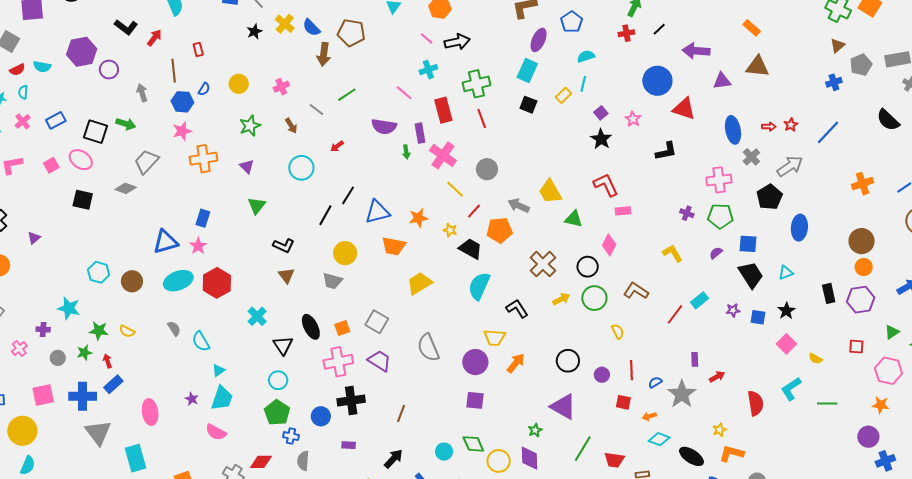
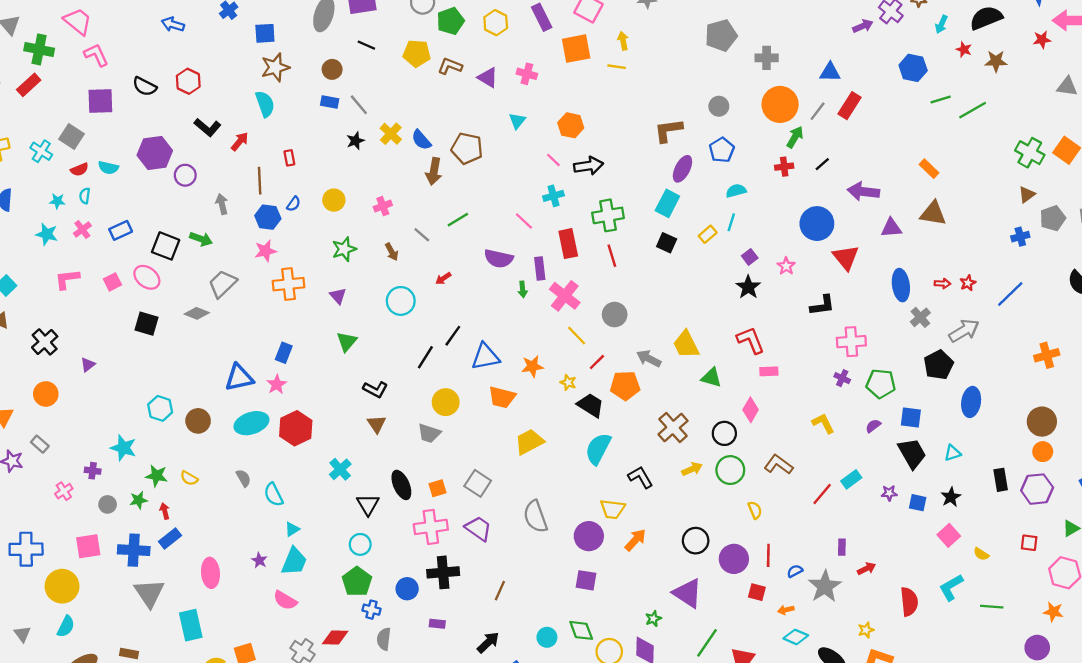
red triangle: (684, 109) -> (846, 257), turned 30
pink cross: (719, 180) -> (851, 342), moved
purple circle: (602, 375) -> (734, 559), size x1.6

